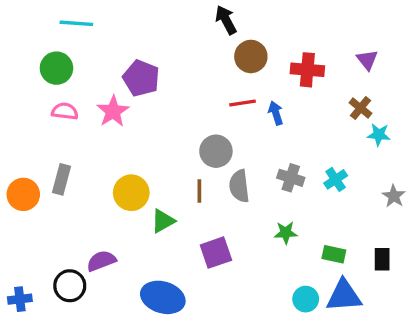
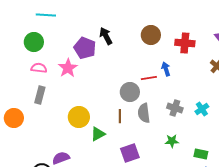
black arrow: (226, 20) -> (106, 36), moved
red line: (243, 103) -> (149, 78), moved
gray rectangle: (61, 179) -> (40, 95), moved

